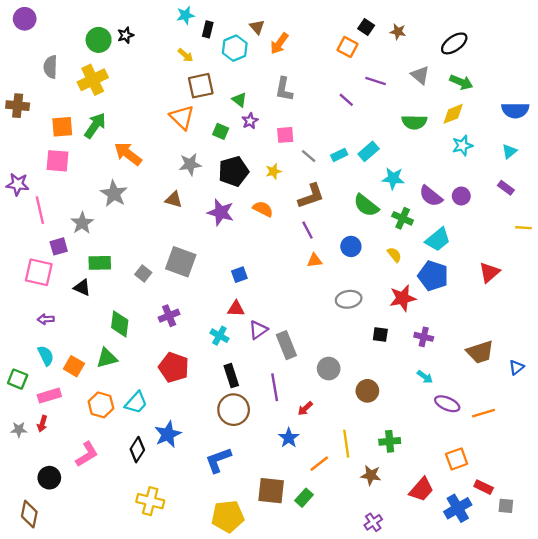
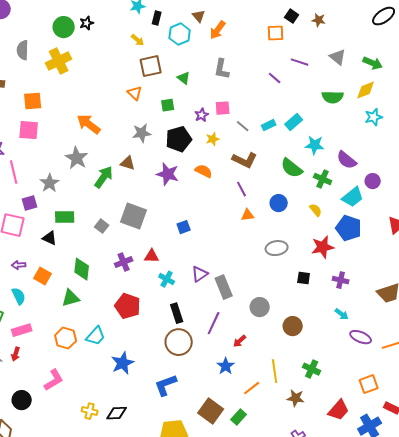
black ellipse: (454, 43) -> (384, 16), moved
orange square: (347, 47) -> (276, 33), turned -30
orange triangle: (182, 117) -> (135, 93), size x0.7
purple star: (250, 121) -> (202, 115), moved
green arrow: (95, 126) -> (104, 177), moved
green square: (221, 131) -> (168, 105), turned -32
brown L-shape: (311, 196) -> (245, 160), turned 45
purple circle: (461, 196) -> (373, 181), moved
red triangle: (236, 309) -> (152, 256), moved
orange square: (74, 366) -> (43, 276), moved
purple line: (275, 387) -> (214, 323), turned 35
green cross: (390, 441) -> (312, 369), turned 30
black diamond: (137, 450) -> (117, 413), moved, turned 55
brown square: (271, 491) -> (211, 411), turned 30
yellow cross: (150, 501) -> (90, 411), moved, size x0.7

